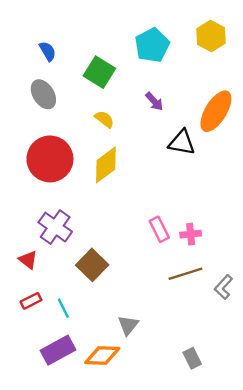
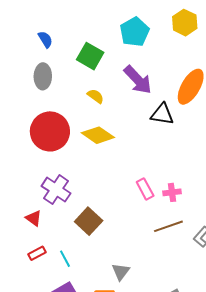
gray ellipse: (43, 94) -> (43, 76), turned 35
purple arrow: (154, 101) -> (138, 80), size x1.8
yellow diamond: (106, 165) -> (98, 135), turned 72

